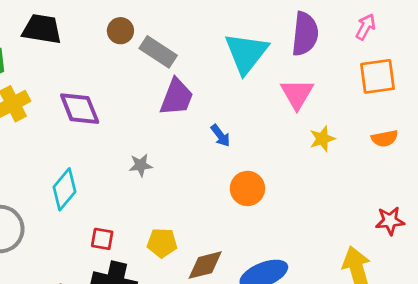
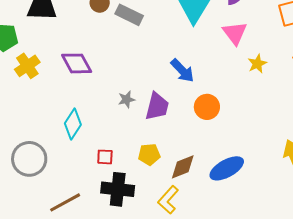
purple trapezoid: (177, 97) -> (157, 106), moved
blue arrow: (220, 136) -> (182, 71), size x1.5

